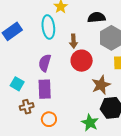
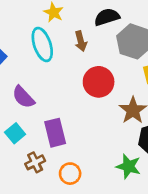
brown arrow: (73, 41) -> (81, 41), moved
purple semicircle: (45, 63) -> (23, 97), moved, turned -48
cyan square: (17, 84) -> (15, 133), turned 32

